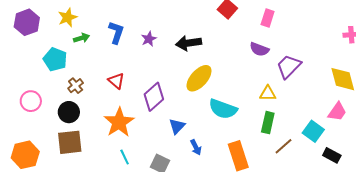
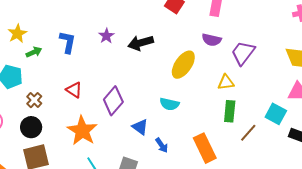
purple star: (149, 39) -> (106, 36), moved
yellow ellipse: (199, 78) -> (183, 65), moved
cyan semicircle: (223, 109) -> (169, 104), moved, size x0.7
blue triangle: (177, 126) -> (140, 127), turned -30

